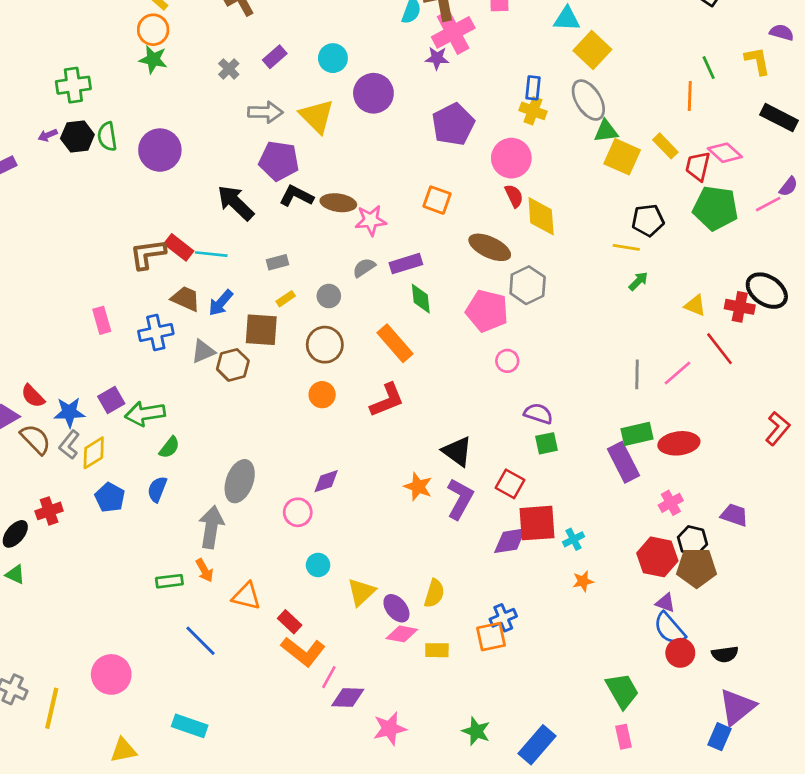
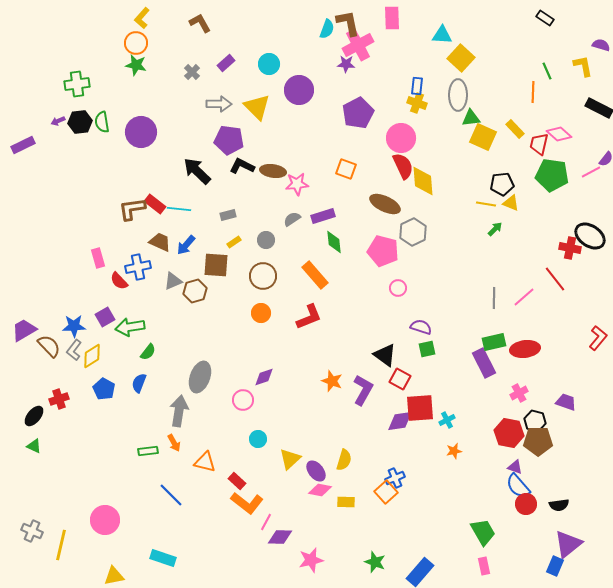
gray ellipse: (588, 100) -> (458, 95), turned 32
red semicircle: (514, 196) -> (403, 166), size x1.5
yellow triangle: (695, 305) -> (511, 203), moved
red semicircle: (33, 396) -> (119, 281), moved
black triangle: (457, 451) -> (385, 355), moved
orange square: (491, 637) -> (386, 492), turned -30

